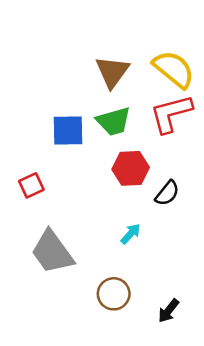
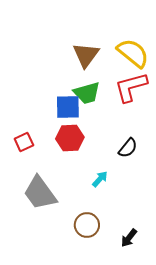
blue square: (68, 131) -> (68, 107), moved
red hexagon: (131, 168) -> (70, 138), moved

